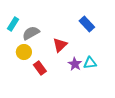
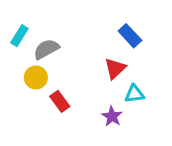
red triangle: (60, 45) -> (115, 69), moved
purple star: (75, 64) -> (112, 116), moved

